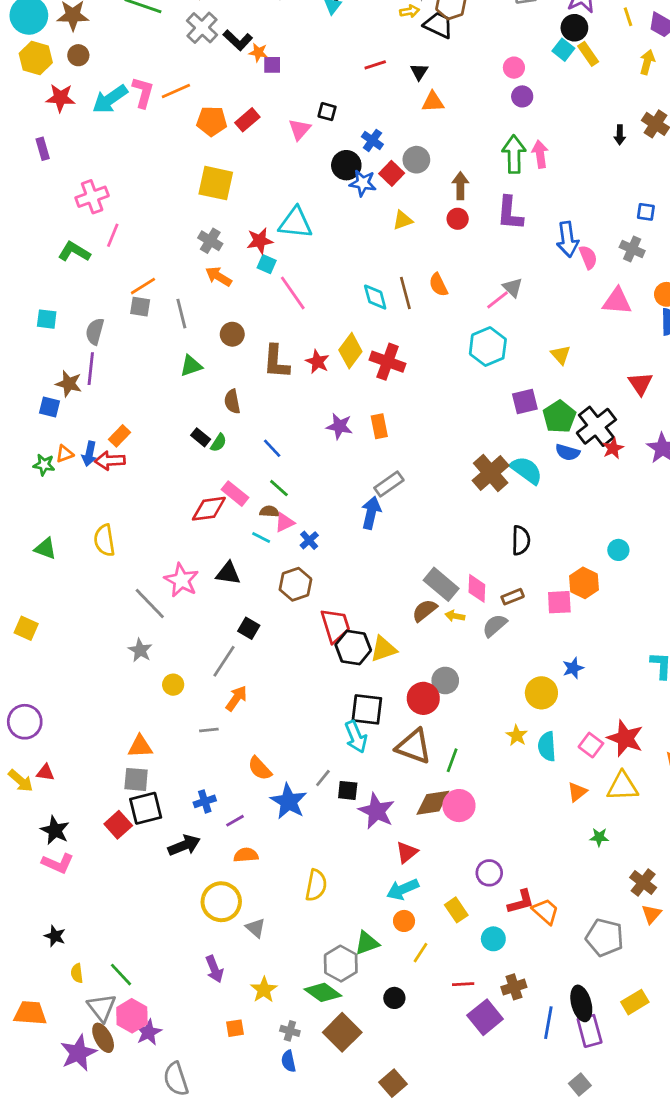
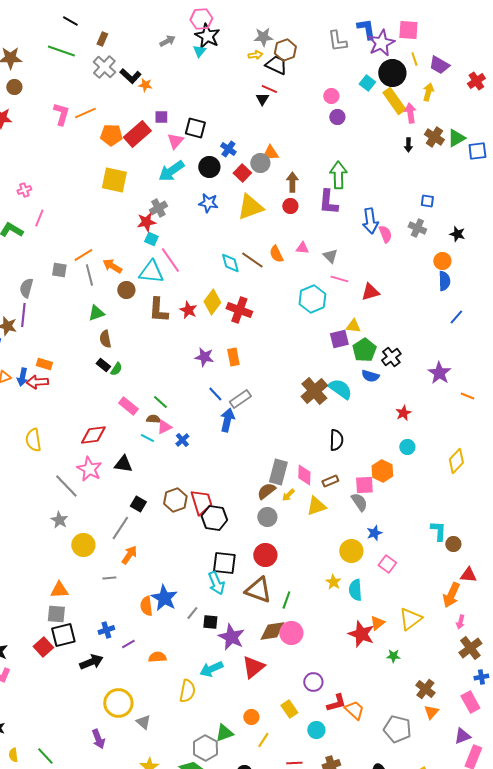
black circle: (574, 28) -> (392, 73), moved, size x1.4
yellow rectangle: (588, 54) -> (394, 101), moved, size x1.5
purple square: (272, 65) -> (161, 117), moved
red line: (375, 65) -> (269, 89), moved, turned 42
cyan arrow: (110, 99) -> (171, 171), moved
orange triangle: (433, 102) -> (270, 153), moved
black square: (327, 112) -> (195, 128), size x1.5
red rectangle: (247, 120) -> (137, 134), size x1.5
green arrow: (514, 154) -> (338, 175), moved
pink arrow: (540, 154) -> (410, 113), moved
blue star: (363, 183) -> (208, 203), moved
pink cross: (92, 197) -> (24, 190), size x0.6
yellow triangle: (403, 220) -> (250, 207), size x1.8
cyan triangle: (295, 223) -> (151, 272), moved
gray cross: (210, 241) -> (158, 208), moved, turned 30
orange arrow: (218, 276) -> (112, 266), moved
orange line: (143, 286) -> (83, 255), moved
brown line: (405, 293) -> (252, 260), turned -40
pink line: (497, 300) -> (339, 279), moved, turned 54
pink triangle: (617, 301) -> (302, 248), moved, size x0.6
yellow triangle: (561, 355) -> (353, 326), moved, turned -42
red triangle: (640, 384) -> (370, 292), moved, turned 48
brown semicircle: (232, 402) -> (105, 339), moved
black cross: (596, 426) -> (391, 357), size x0.7
orange rectangle: (120, 436) -> (44, 364), turned 63
blue line: (272, 448) -> (215, 394), moved
red star: (613, 448) -> (403, 413), moved
red diamond: (209, 509) -> (93, 435), moved
brown hexagon: (295, 584) -> (175, 500), moved
gray rectangle: (441, 584) -> (278, 472), turned 65
yellow arrow: (455, 616) -> (288, 495), turned -56
gray semicircle: (495, 626) -> (359, 502), moved, turned 96
yellow triangle: (383, 649) -> (316, 506), moved
gray circle: (445, 680) -> (267, 517), moved
yellow circle: (173, 685) -> (83, 545), size x1.5
red star: (625, 738) -> (361, 634), moved
pink square: (591, 745) -> (387, 564), moved
orange semicircle: (260, 768) -> (146, 606), turned 36
yellow triangle: (623, 786) -> (410, 619), turned -35
blue star: (289, 801) -> (164, 598), moved
red triangle: (407, 852) -> (253, 667), size x1.4
orange semicircle: (246, 855) -> (157, 657), moved
cyan arrow: (403, 889) -> (211, 669), moved
purple arrow: (214, 969) -> (98, 739), moved

